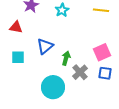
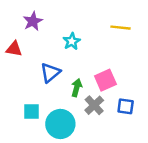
cyan star: (62, 10) -> (72, 41), moved
pink square: (102, 52) -> (105, 80), moved
cyan square: (18, 57) -> (32, 111), moved

